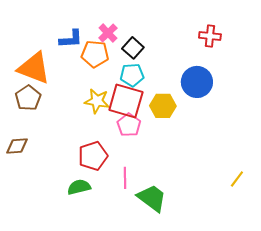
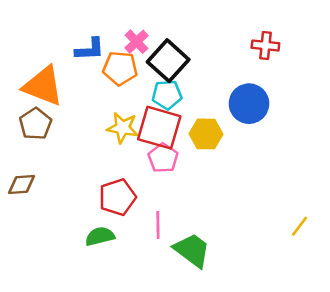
black square: (133, 48) -> (168, 61), size x1.5

